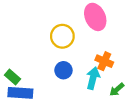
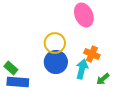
yellow circle: (62, 36) -> (55, 43), moved
blue circle: (63, 70) -> (56, 62), size x1.5

